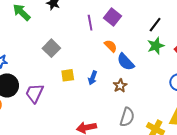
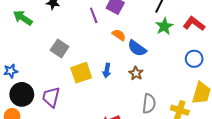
yellow square: (68, 75) -> (81, 73), size x1.5

